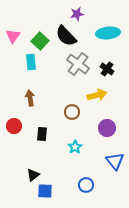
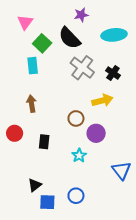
pink triangle: (13, 36) -> (25, 22), moved
purple circle: (107, 128) -> (96, 133), moved
blue circle: (86, 185) -> (76, 196), moved

